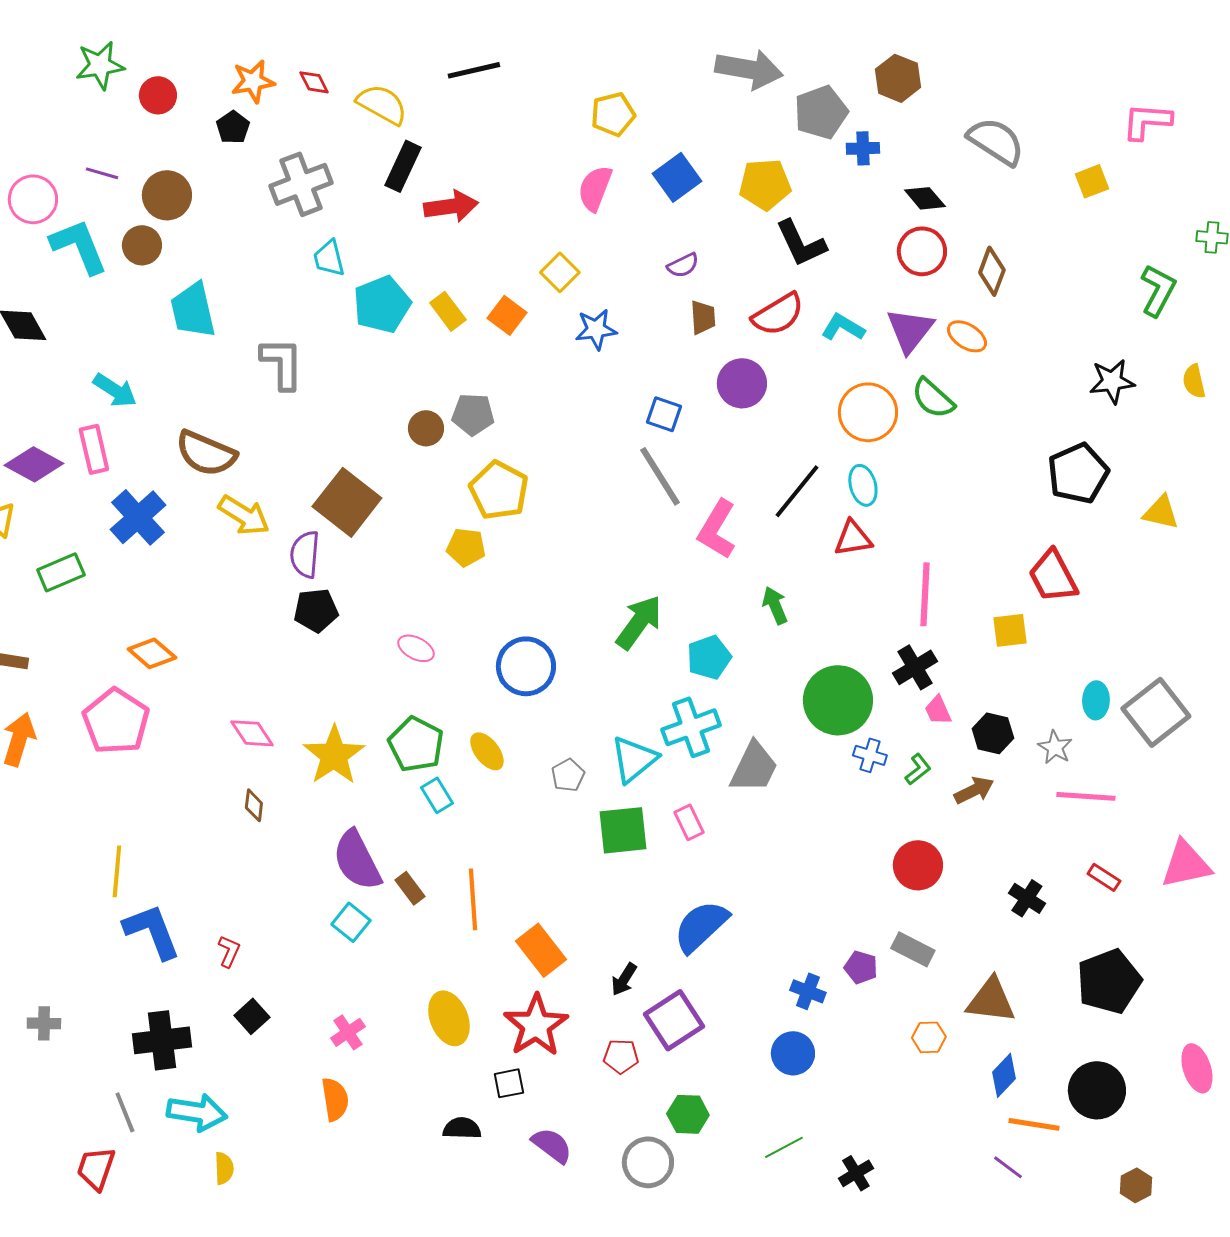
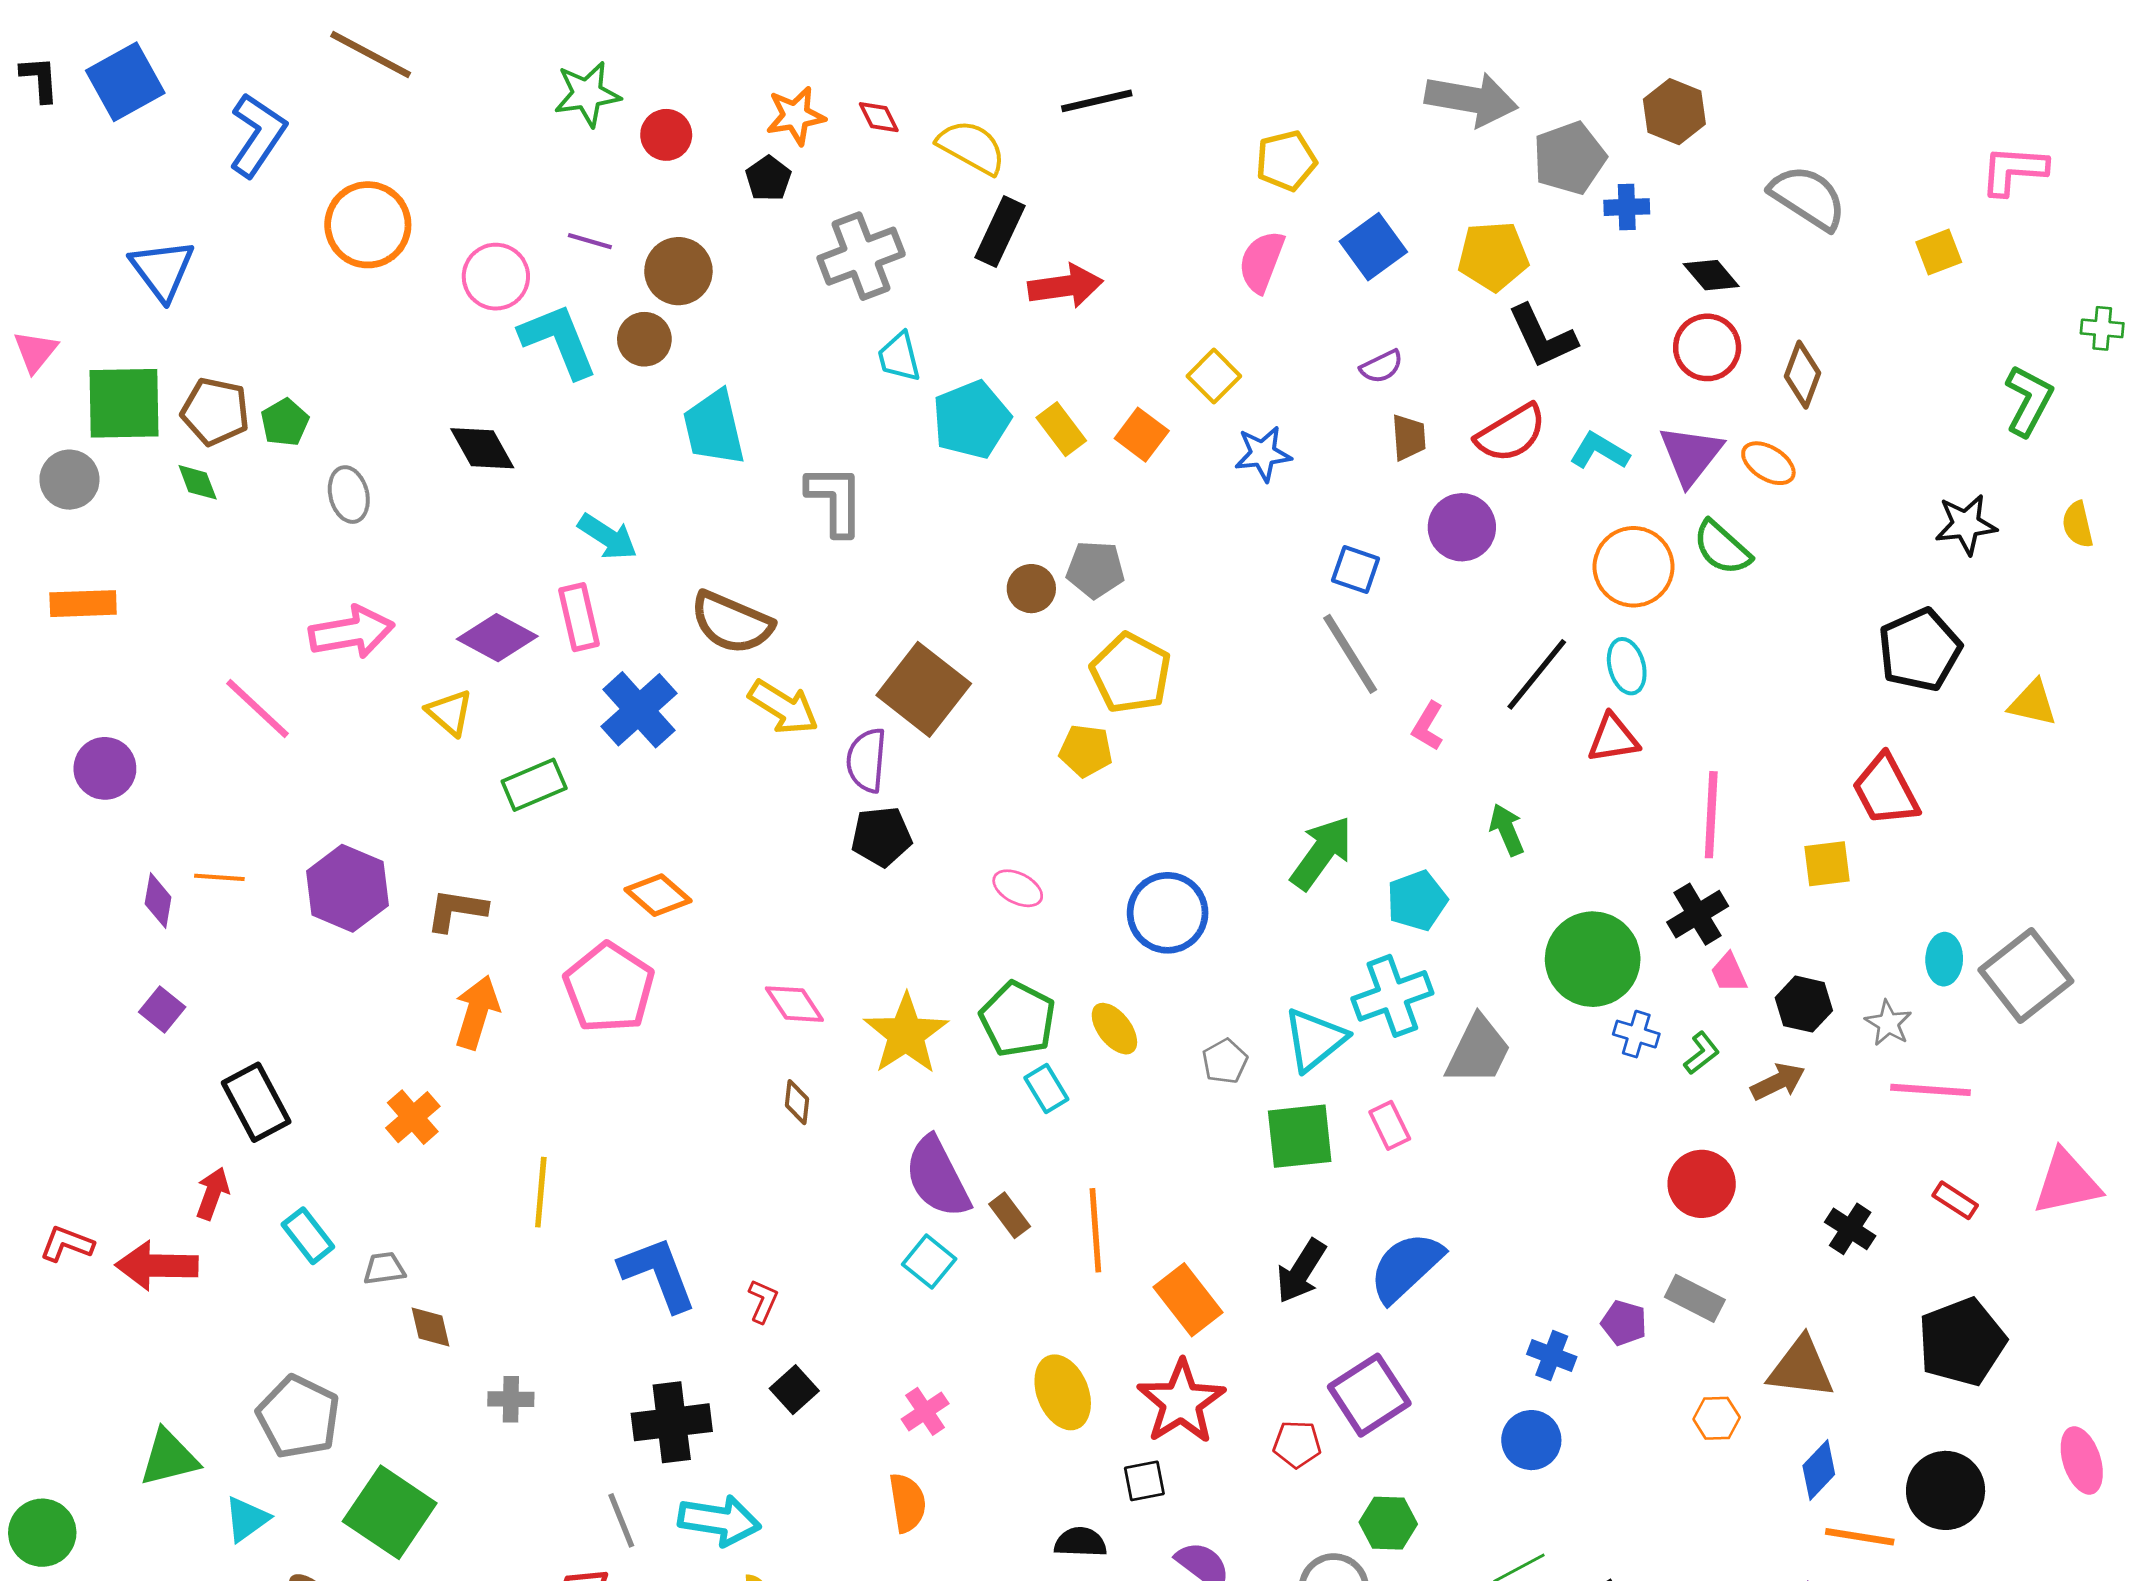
pink L-shape: (717, 529) -> (1428, 726), size x0.6
yellow line: (117, 871) -> (541, 1192), moved
black arrow: (624, 979) -> (1301, 1271), moved, size x1.4

